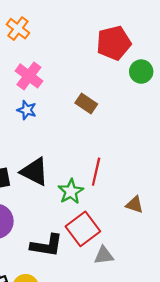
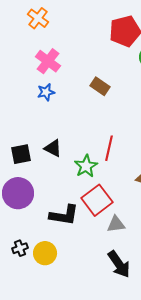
blue star: (27, 110) -> (46, 92), turned -30
black triangle: (34, 172) -> (53, 148), size x0.7

